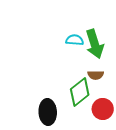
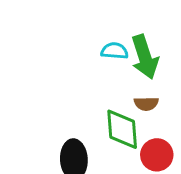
green diamond: (80, 92) -> (122, 129), turned -56

